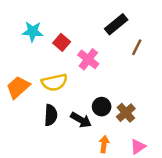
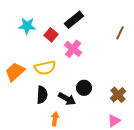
black rectangle: (116, 24) -> (74, 20), moved
brown line: (137, 47) -> (120, 33), moved
brown cross: (126, 113) -> (118, 95), moved
orange arrow: (104, 144) -> (55, 119), moved

